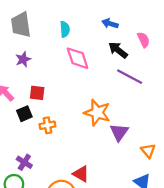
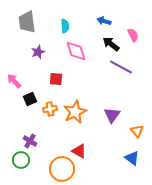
purple star: (23, 59) -> (38, 52), moved
red square: (37, 93) -> (56, 79), moved
orange star: (97, 113) -> (75, 112), moved, turned 30

